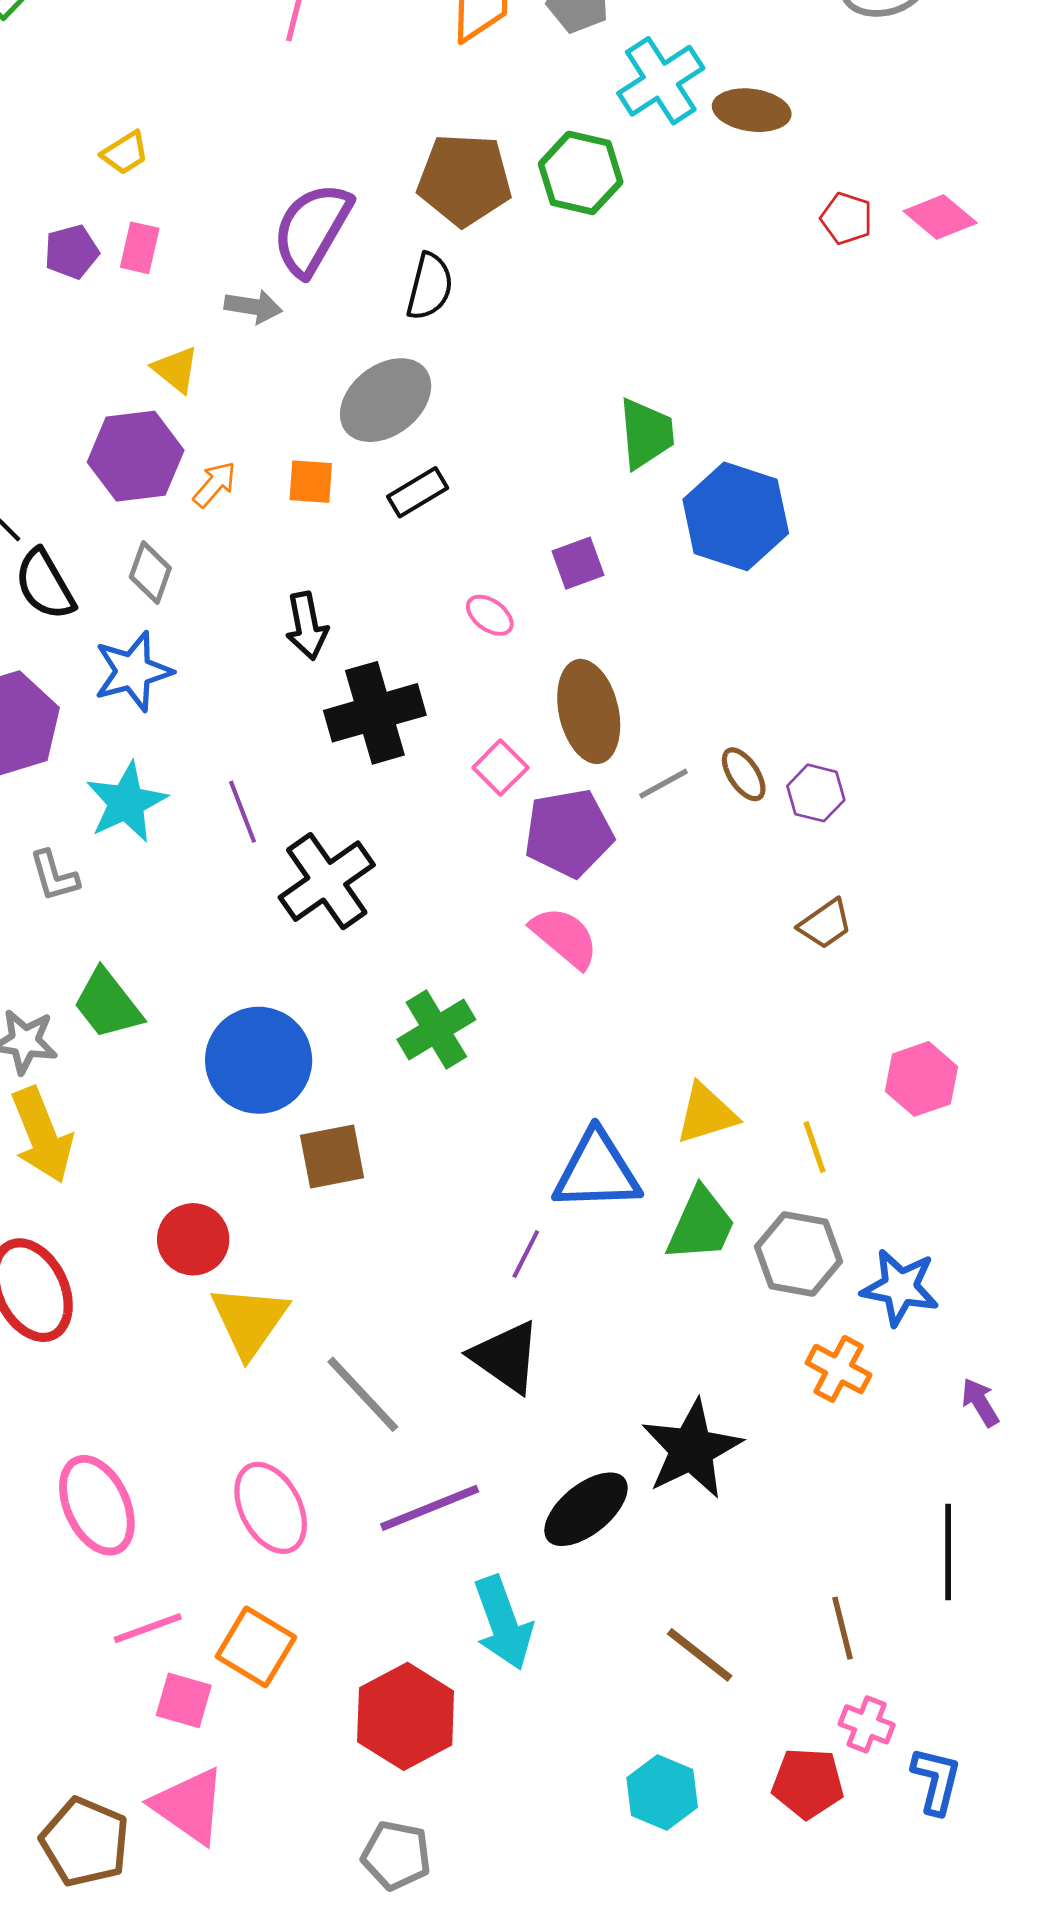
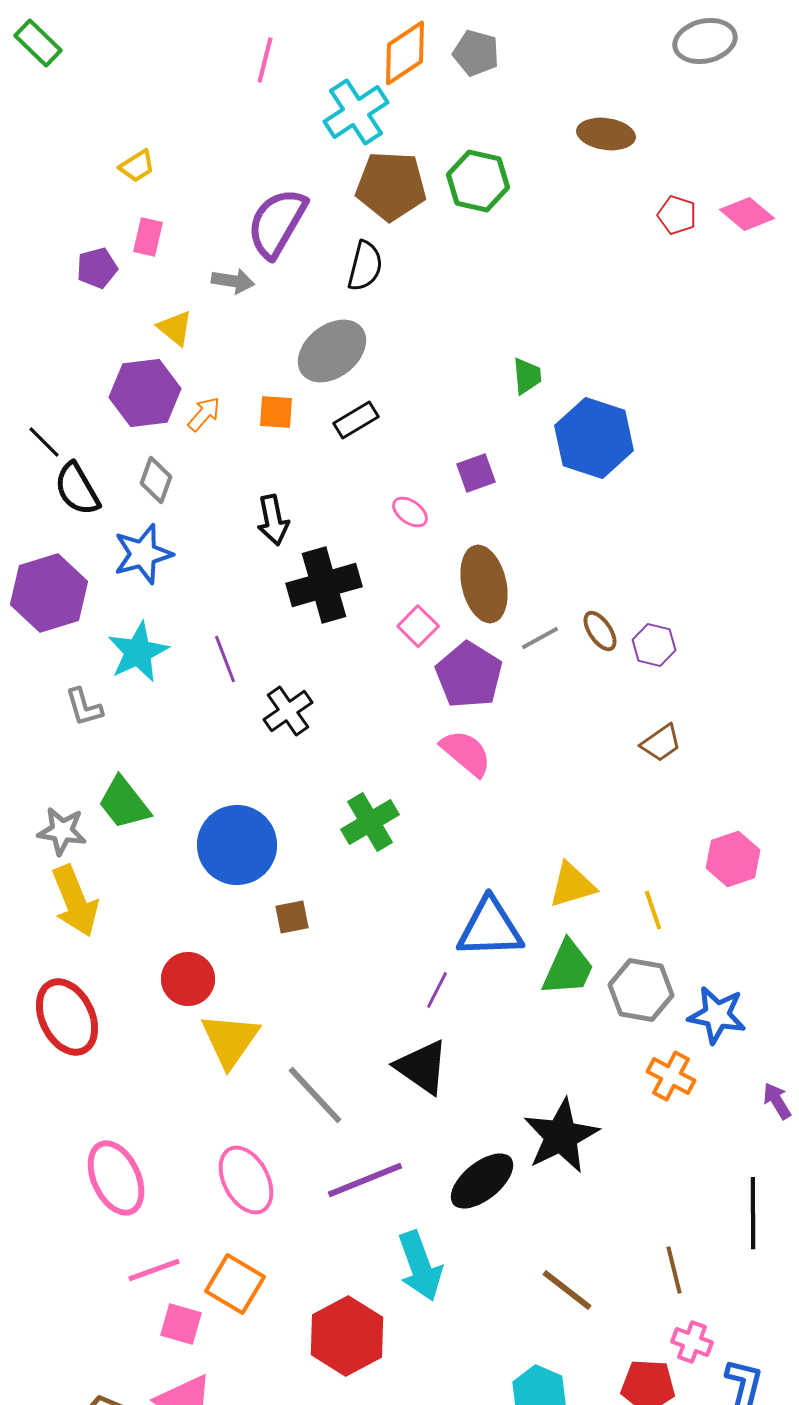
cyan cross: (661, 81) -> (356, 112), moved
purple pentagon: (72, 252) -> (97, 268), moved
green trapezoid: (646, 434) -> (527, 376), size x0.7
purple pentagon: (569, 833) -> (469, 675), turned -30
black cross: (327, 881) -> (288, 711), size x0.7
brown square: (332, 1156) -> (292, 917), size x0.7

